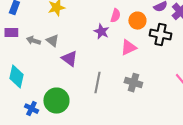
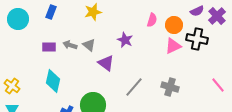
purple star: (101, 32) -> (125, 40), moved
purple rectangle: (11, 33) -> (49, 47), moved
pink triangle: (128, 48) -> (173, 46), moved
gray line: (97, 83) -> (134, 87), turned 30

